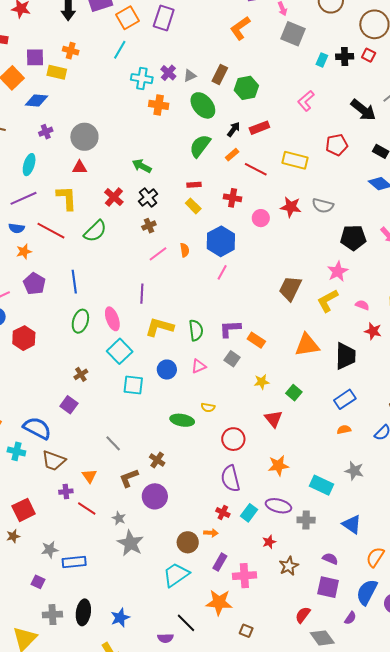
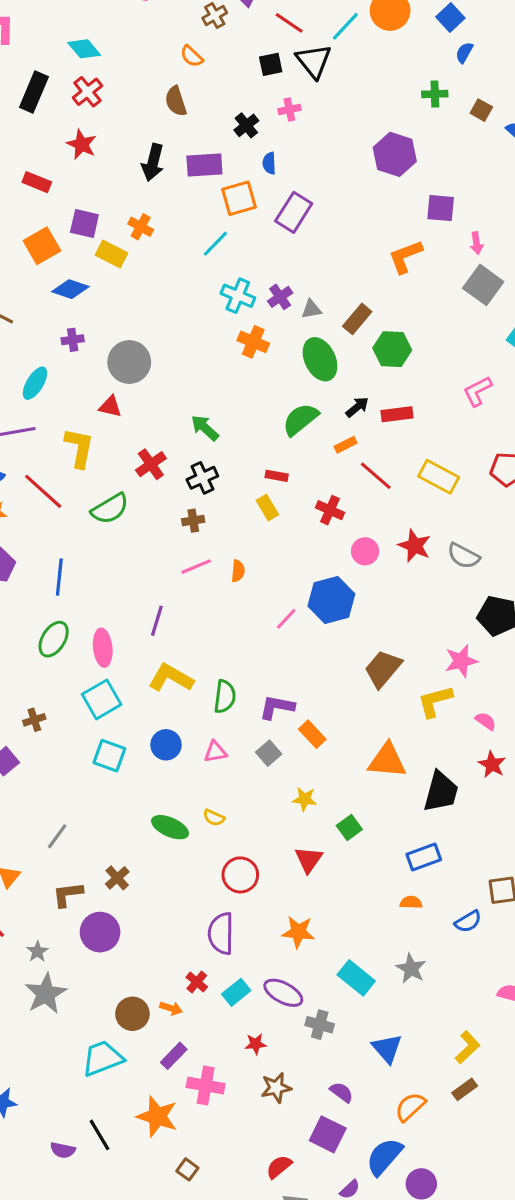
blue hexagon: (221, 241) -> (331, 600), moved
gray line: (113, 443) -> (57, 836), turned 66

